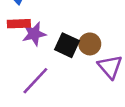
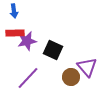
brown circle: (90, 44) -> (71, 77), moved

